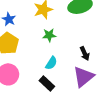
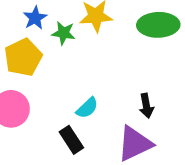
green star: (49, 35) -> (64, 33), moved

